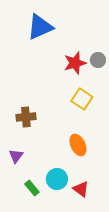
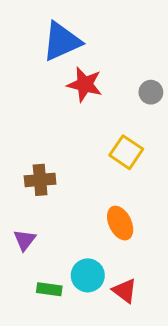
red star: (75, 63) -> (85, 84), moved, turned 30
green rectangle: (32, 188) -> (49, 289), turned -42

